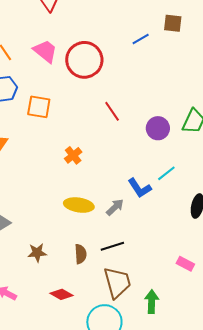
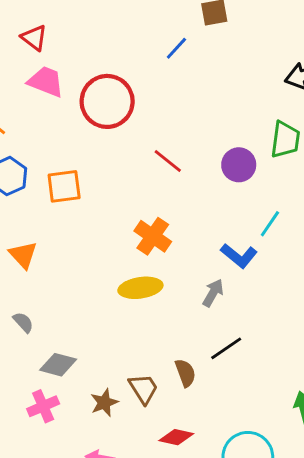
pink trapezoid: (45, 51) -> (46, 82), moved
orange cross: (73, 155) -> (153, 236), moved, size x1.4
yellow ellipse: (79, 205) -> (140, 288), moved
brown star: (37, 253) -> (104, 403), moved
brown trapezoid: (117, 283) -> (143, 389), moved, size x0.7

